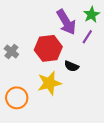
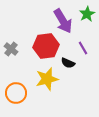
purple line: (87, 37) -> (83, 48), moved, turned -64

